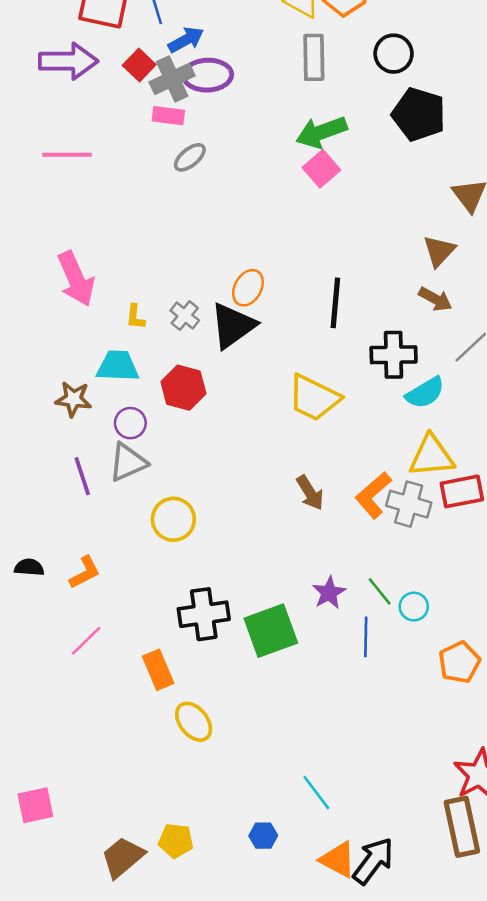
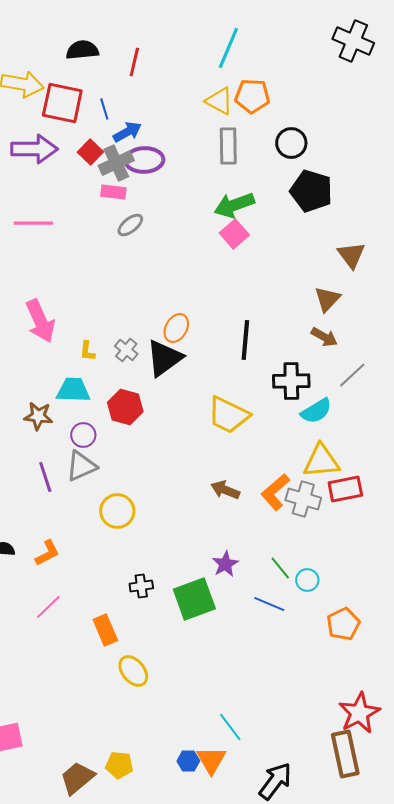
brown arrow: (310, 493) -> (225, 490), turned 144
purple star: (329, 593) -> (225, 564), moved
black cross: (204, 614) -> (141, 586), size x0.6
blue line: (366, 637) -> (269, 604), turned -68
orange triangle: (338, 860) -> (211, 760), moved, turned 32

